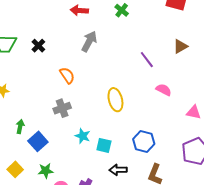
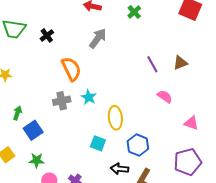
brown triangle: (180, 46) -> (180, 63), moved
orange semicircle: (67, 75) -> (71, 69), size x1.4
yellow ellipse: (115, 100) -> (115, 118), moved
cyan star: (83, 136) -> (89, 97), moved
black arrow: (118, 170) -> (119, 169), moved

